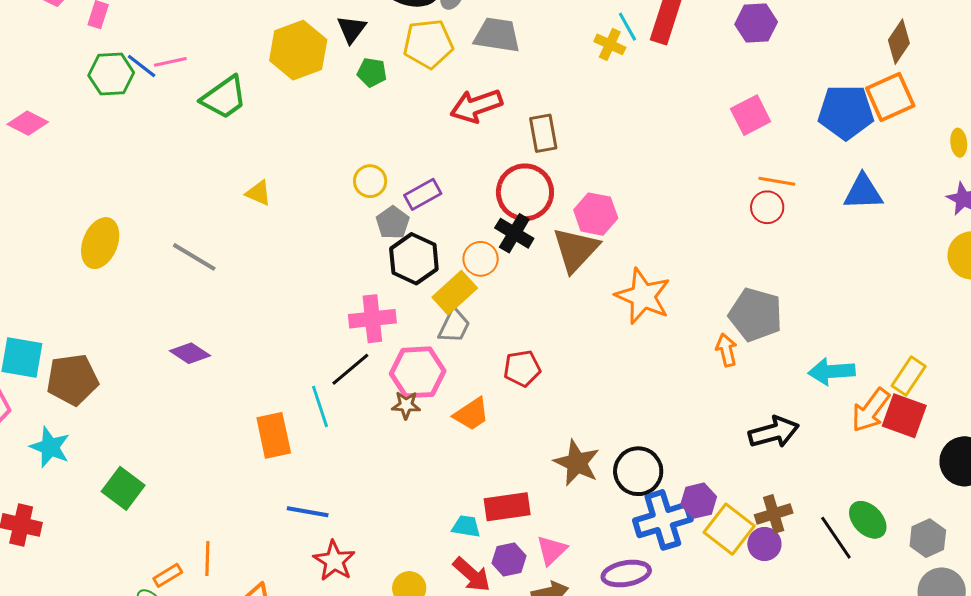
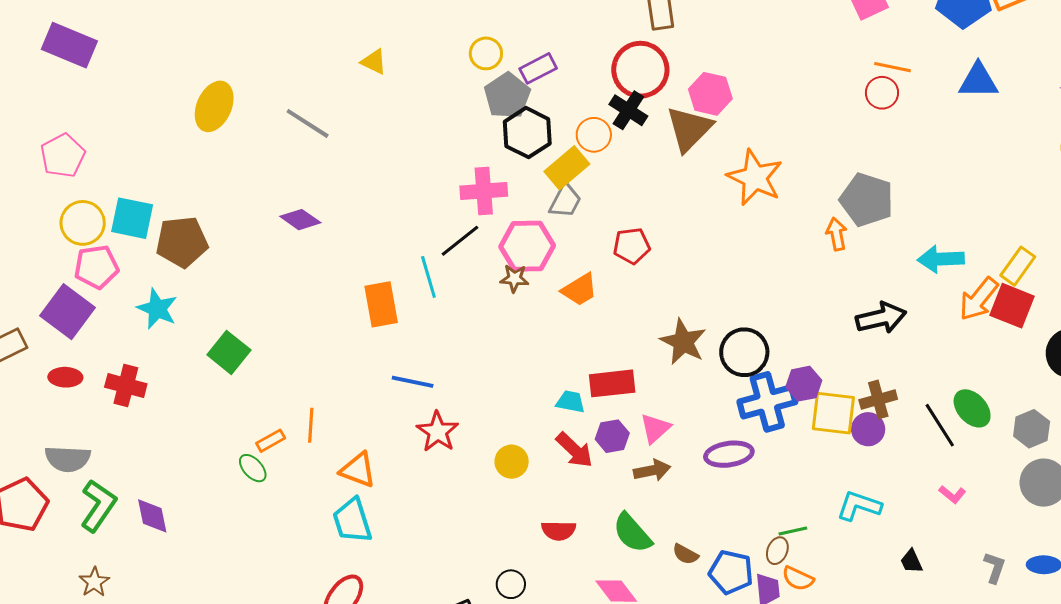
gray pentagon: (393, 223) -> (507, 96), size x1.4
yellow square: (729, 529) -> (833, 413), turned -33

